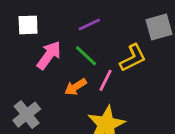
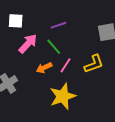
yellow L-shape: (133, 58) -> (94, 64), moved

